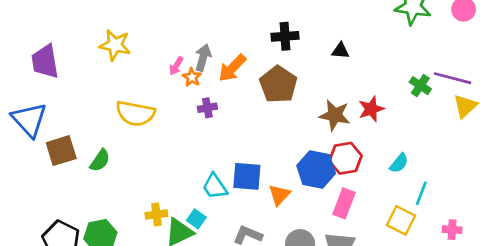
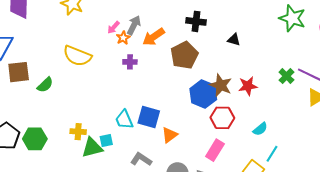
blue hexagon: (316, 170) -> (203, 94), moved
cyan square: (196, 219) -> (106, 140), turned 32

